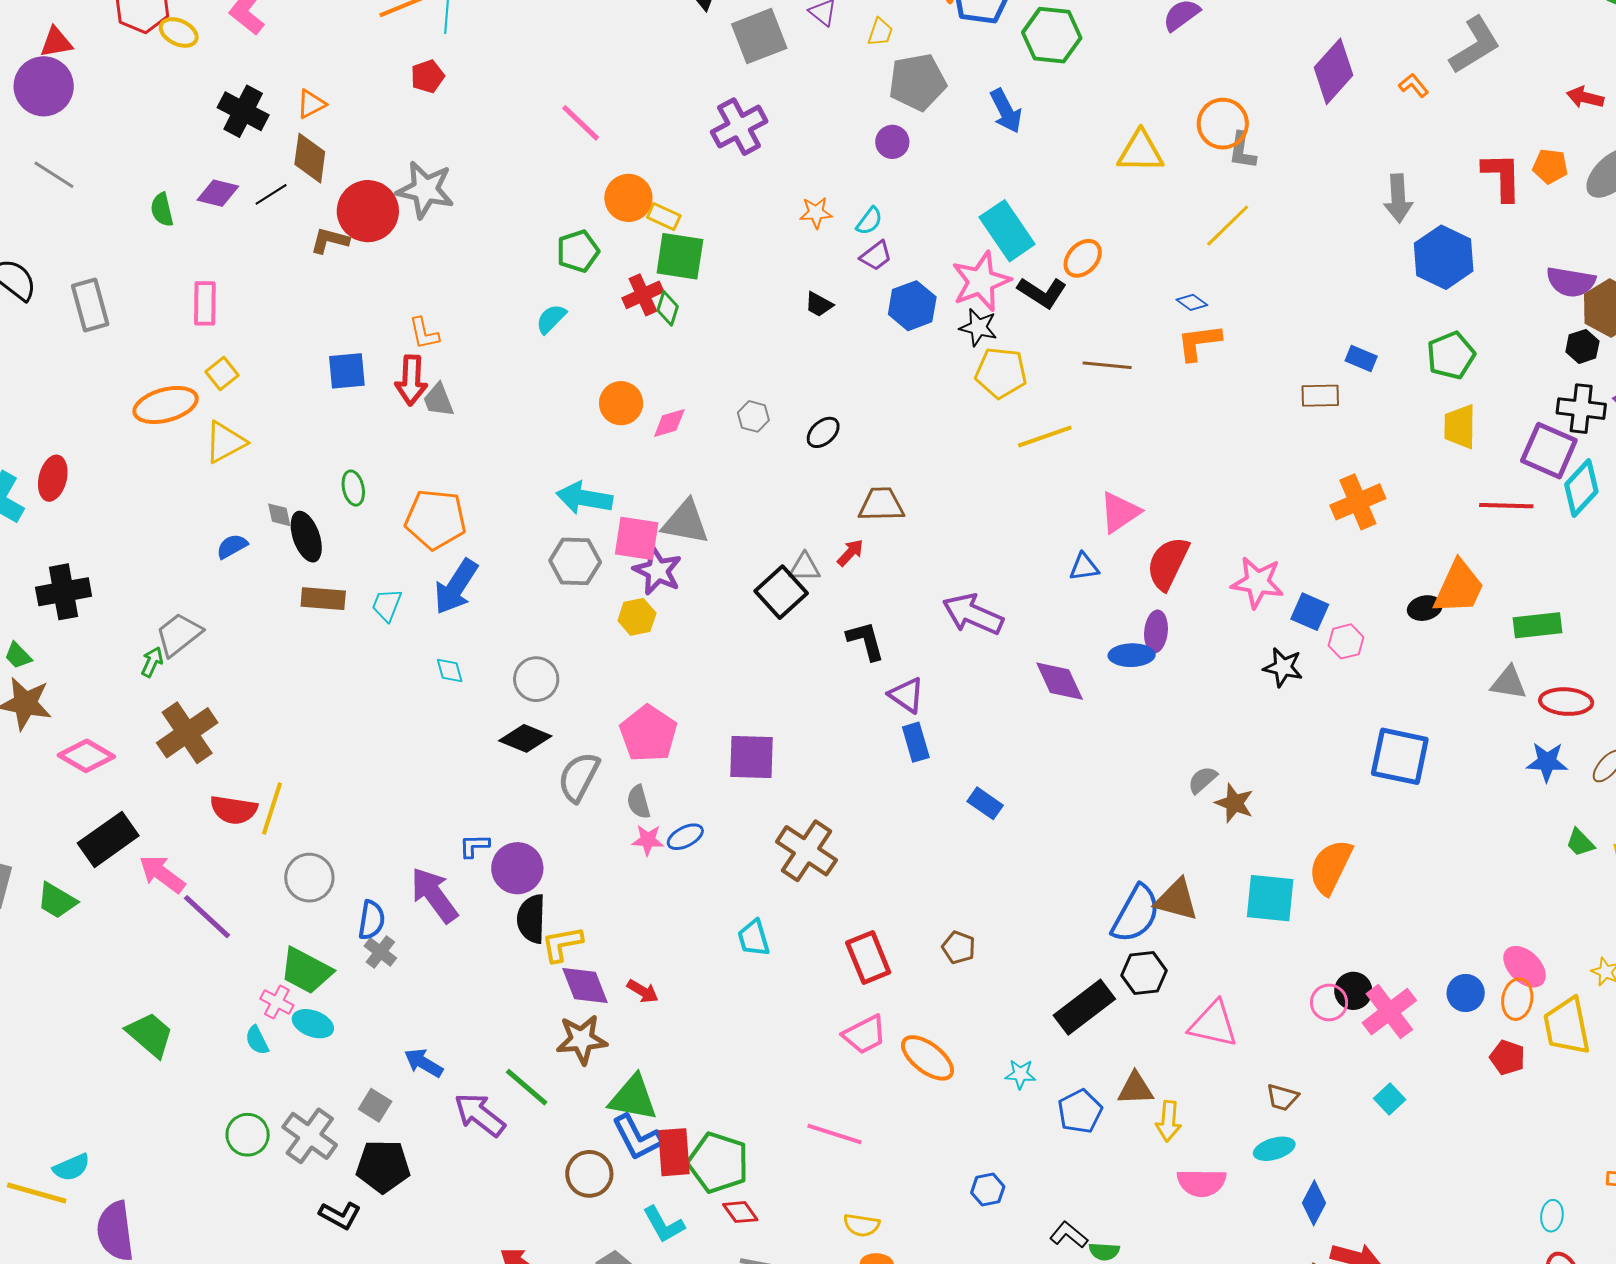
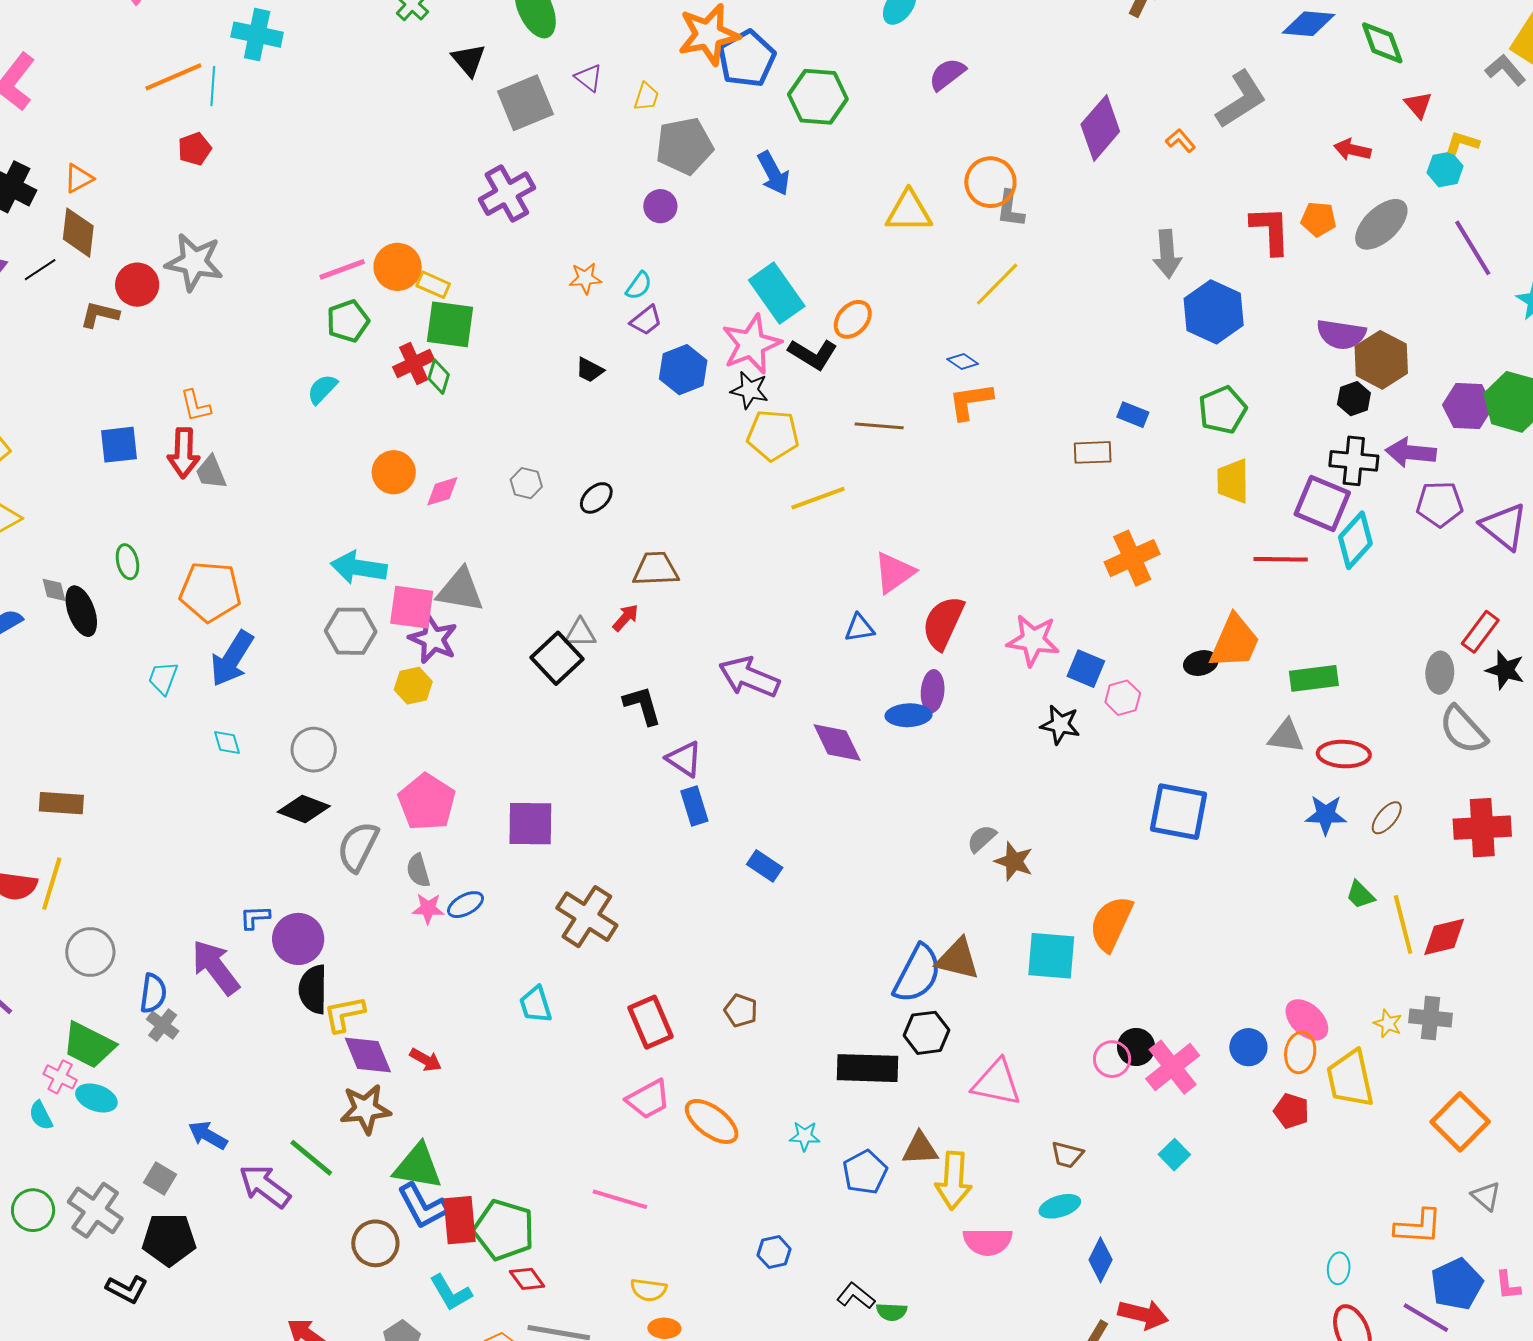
pink line: (581, 123) -> (342, 269), moved, turned -63
red circle: (368, 211) -> (137, 285), size x0.7
brown rectangle: (323, 599) -> (61, 803), moved
black rectangle: (1084, 1007) -> (867, 1068), turned 40
yellow arrow: (1168, 1121) -> (954, 1180), size x1.4

